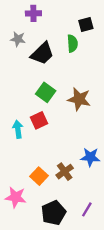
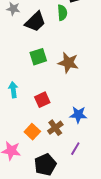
green square: (46, 92) -> (38, 57), turned 36
red square: (39, 120) -> (42, 100), moved
purple line: (87, 209) -> (75, 149), moved

